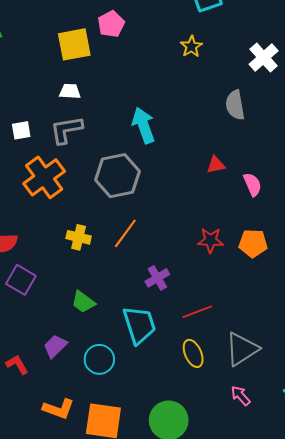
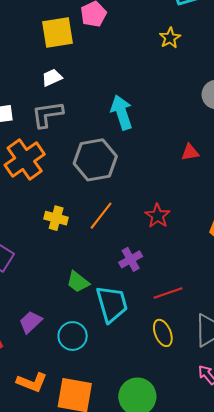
white trapezoid: (70, 91) -> (52, 78), turned -30
red star: (211, 240) -> (158, 216), moved, turned 30
green trapezoid: (83, 302) -> (78, 282), moved

